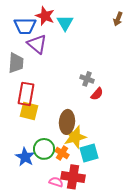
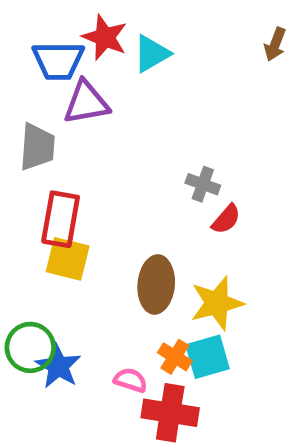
cyan triangle: (65, 23) -> (152, 54), turned 30
purple triangle: (37, 44) -> (86, 103), turned -50
yellow star: (75, 137) -> (217, 303), moved
green circle: (44, 149) -> (30, 347), moved
orange cross: (62, 153) -> (175, 357), moved
pink semicircle: (56, 182) -> (131, 380), moved

